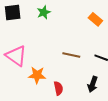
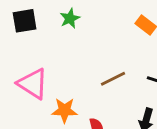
brown line: (71, 55) -> (113, 79), turned -36

